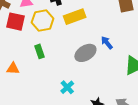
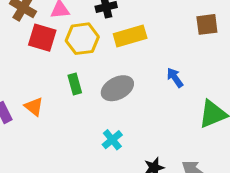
gray ellipse: (85, 53) -> (117, 88), moved
orange triangle: (13, 69) -> (34, 107), turned 32

